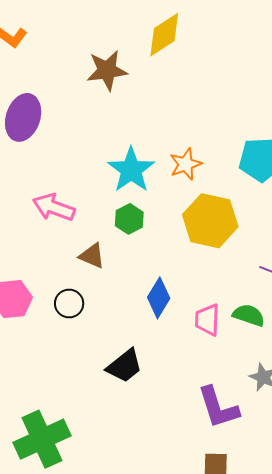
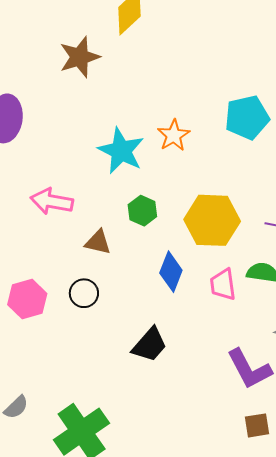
green hexagon: (129, 219) -> (142, 211), moved
yellow hexagon: (210, 221) -> (212, 220), moved

